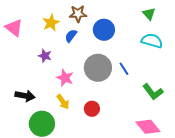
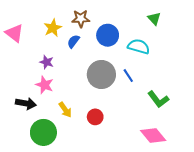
cyan semicircle: (152, 41) -> (139, 47), moved
pink star: (65, 78) -> (44, 85), moved

